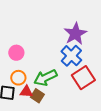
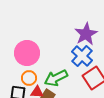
pink circle: (16, 53) -> (27, 53), size x1.6

